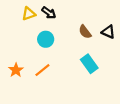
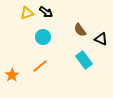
black triangle: (108, 32) -> (101, 39), moved
orange star: (16, 70) -> (12, 75), moved

